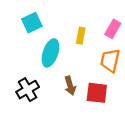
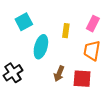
brown arrow: (70, 86) -> (59, 74), turned 42
black cross: (28, 90) -> (13, 73), moved

